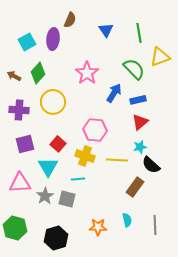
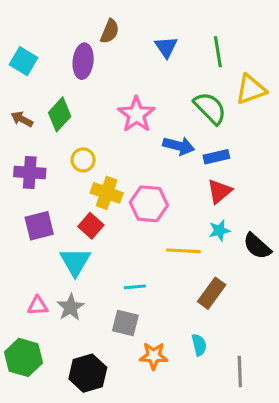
cyan square: (27, 42) -> (23, 61), moved, turned -30
blue arrow: (114, 93) -> (179, 146), turned 72
yellow circle: (53, 102) -> (83, 160), size x0.6
yellow cross: (85, 156) -> (107, 193), moved
black semicircle: (151, 165) -> (257, 246), moved
cyan line: (78, 179) -> (135, 287), moved
pink triangle: (20, 183) -> (38, 306), moved, size x0.6
gray square: (67, 199) -> (125, 323), moved
gray line: (155, 225) -> (240, 372), moved

